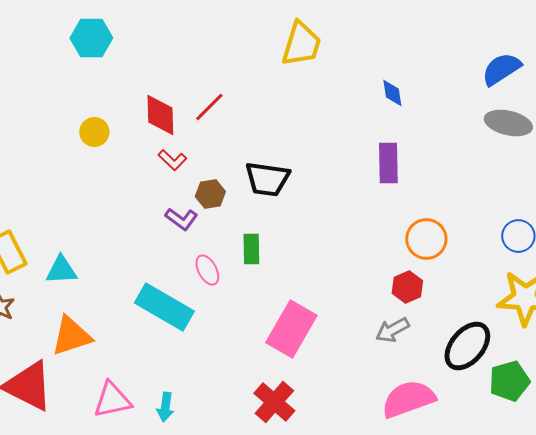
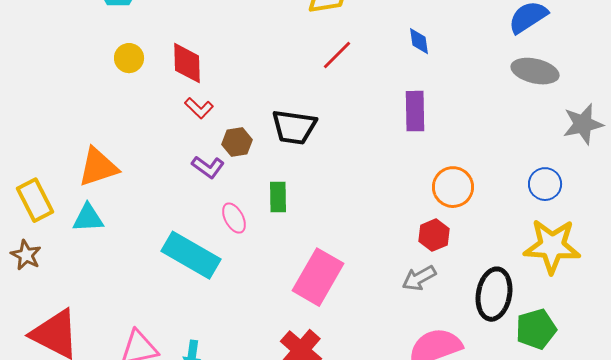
red line: (209, 107) -> (337, 55), moved
yellow circle: (94, 132) -> (129, 58), moved
orange triangle: (71, 336) -> (98, 167), moved
black ellipse: (467, 346) -> (494, 294), turned -30

